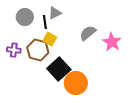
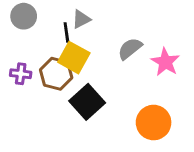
gray circle: (25, 17) -> (24, 16), moved
yellow square: (50, 39) -> (74, 58), size x1.5
orange circle: (76, 83) -> (154, 123), moved

